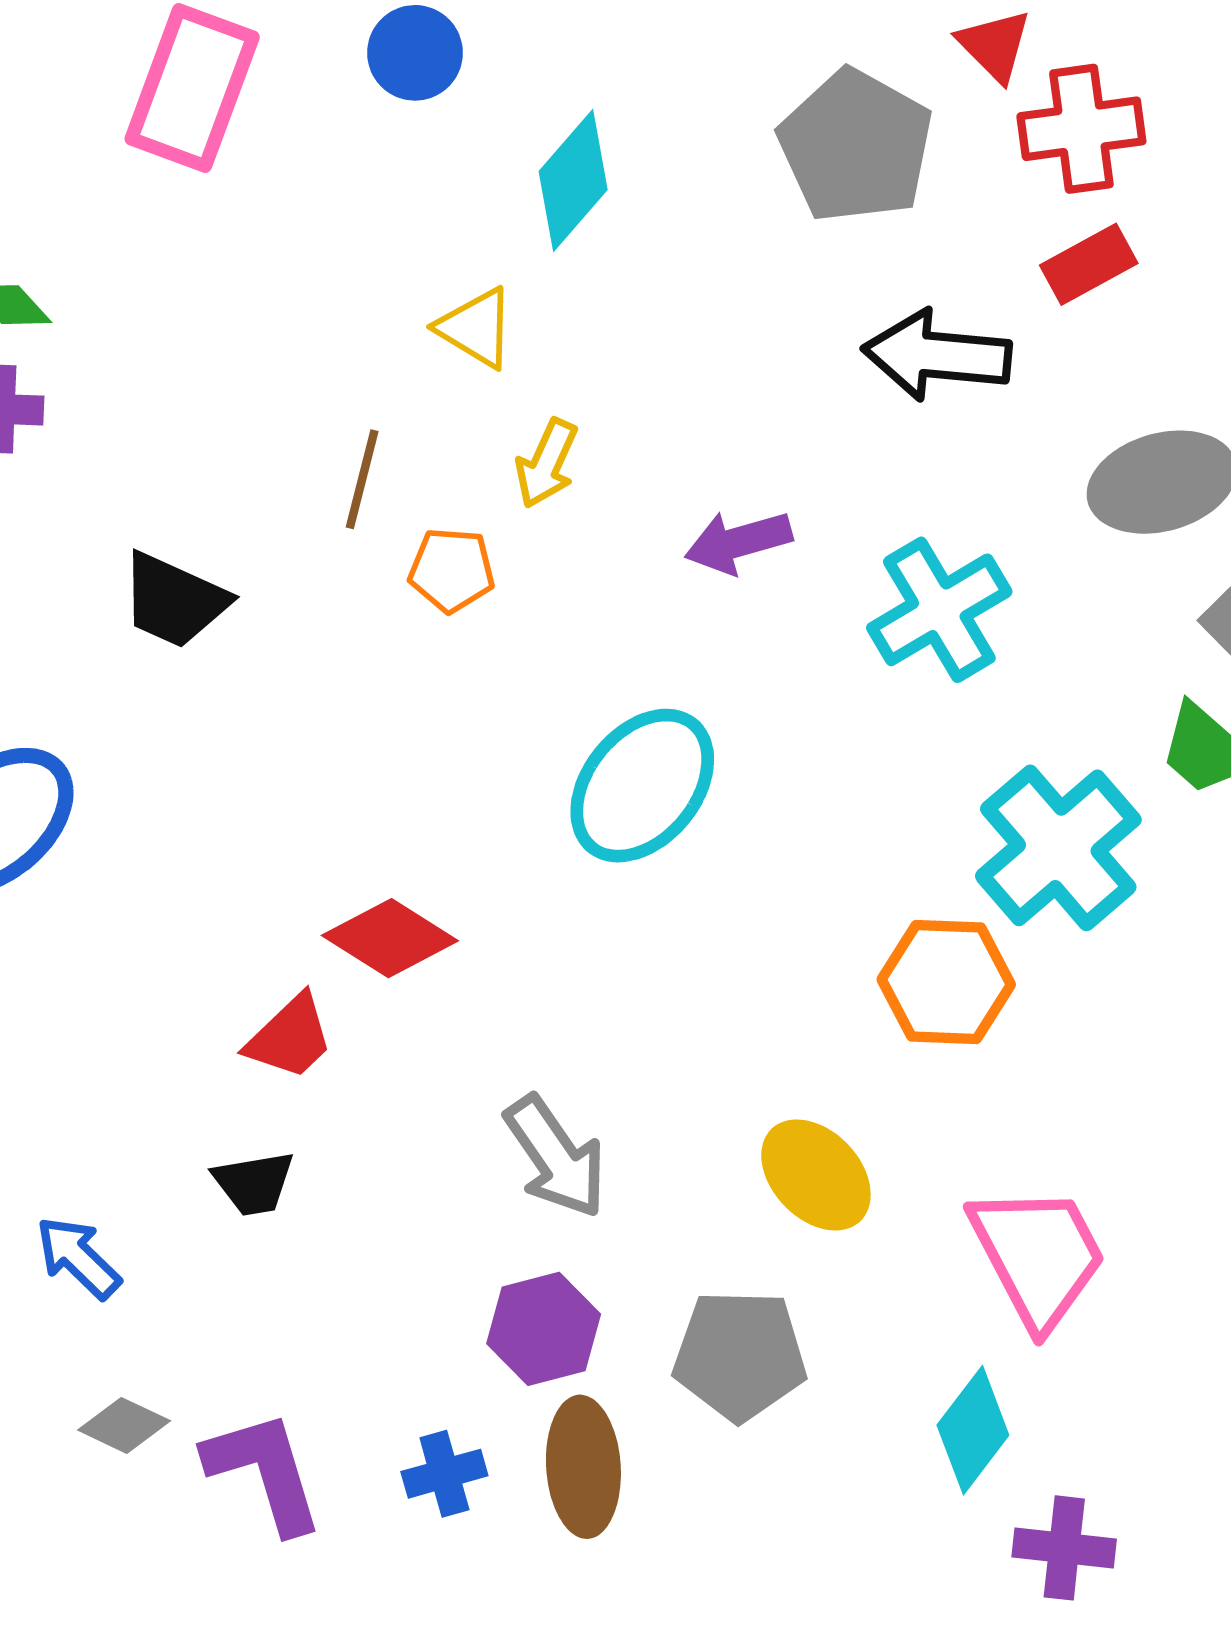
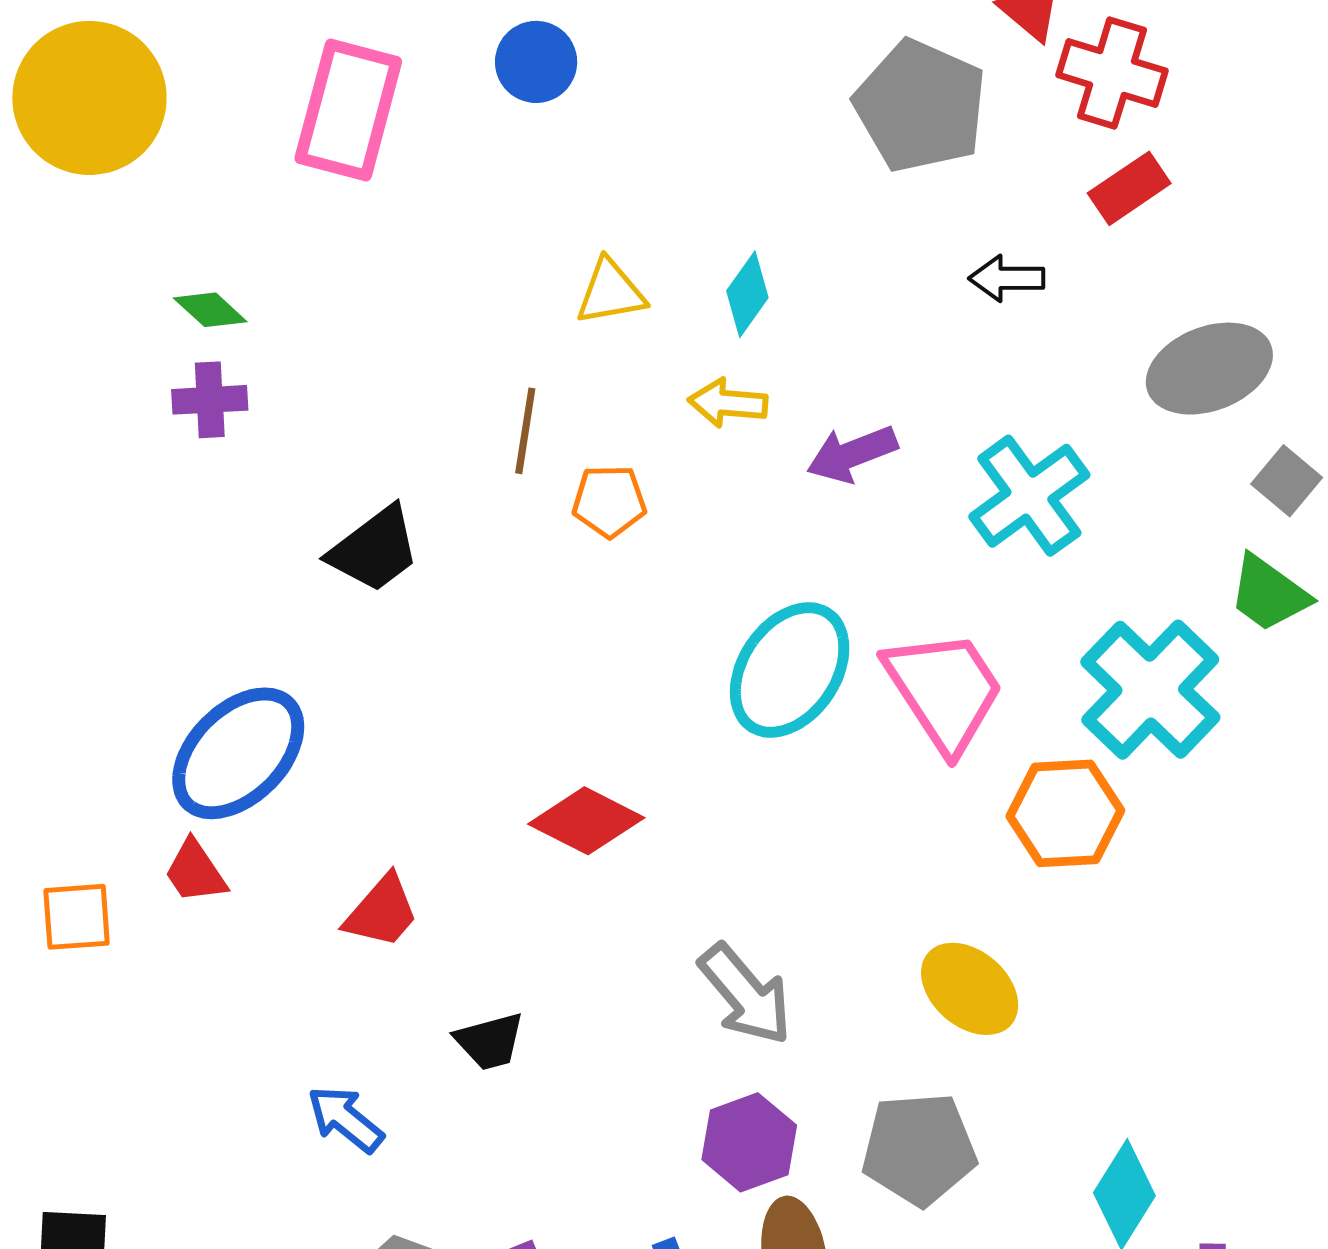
red cross: (1081, 129) -> (1112, 73), turned 30
cyan diamond: (573, 180) -> (747, 294), moved, size x0.7
yellow triangle: (476, 328) -> (610, 292), turned -36
black arrow: (937, 355) -> (1007, 278), size x0.6
yellow arrow: (547, 463) -> (728, 403), moved, turned 76
black trapezoid: (174, 600) -> (374, 549), turned -56
red trapezoid: (290, 1037) -> (382, 912), moved
pink trapezoid: (1038, 1256) -> (944, 690), moved

